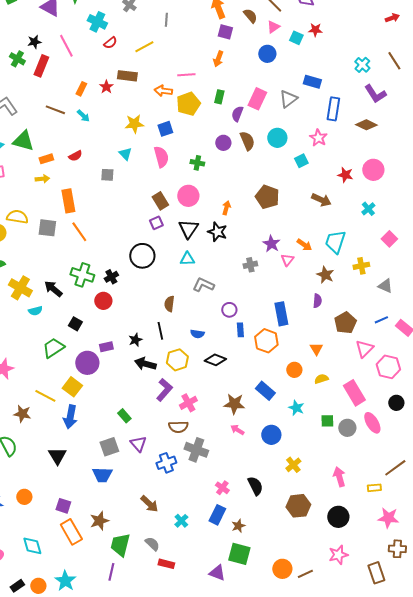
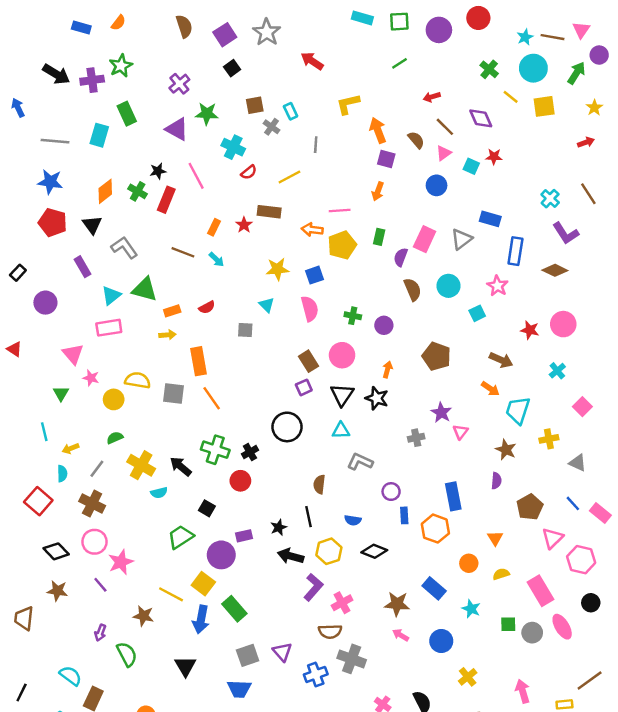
purple circle: (223, 143) -> (384, 325), moved
orange arrow: (304, 245) -> (490, 389), moved
blue line: (381, 320) -> (573, 503), turned 72
green rectangle: (124, 416) -> (234, 609), moved, size x1.5

